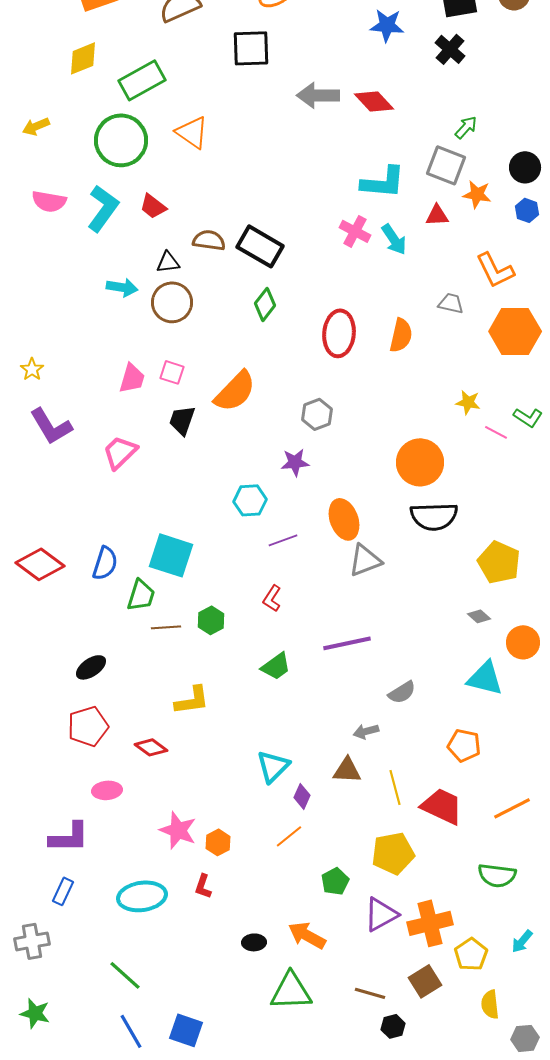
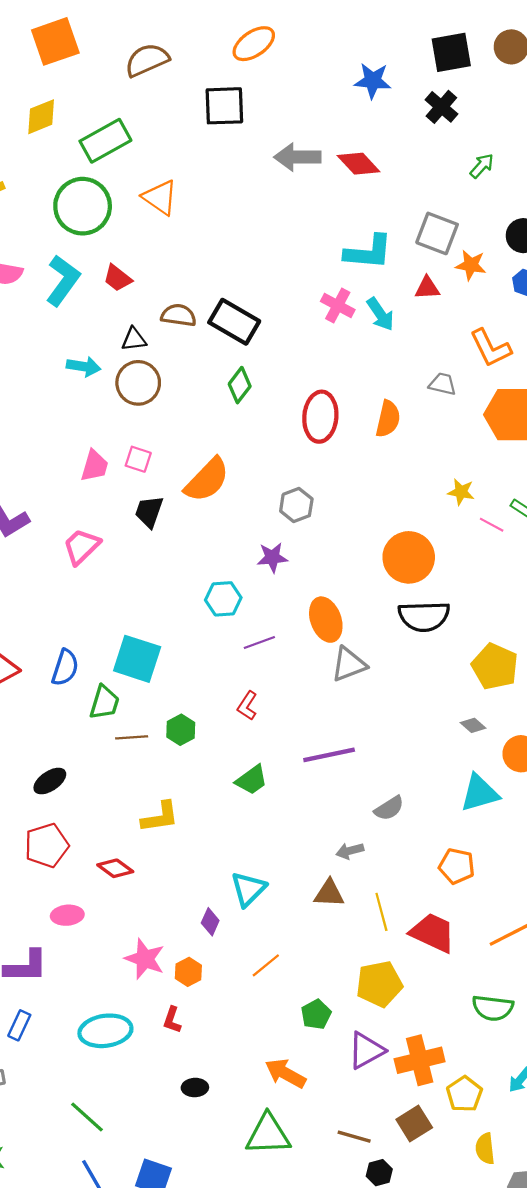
green arrow: (466, 127) -> (482, 166), moved
cyan triangle: (485, 678) -> (480, 793), turned -30
purple diamond: (302, 796) -> (210, 922), moved
black ellipse: (254, 942) -> (195, 1088), moved

